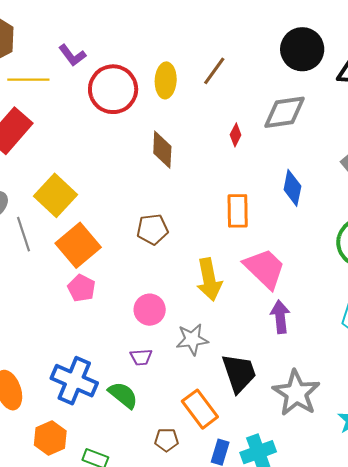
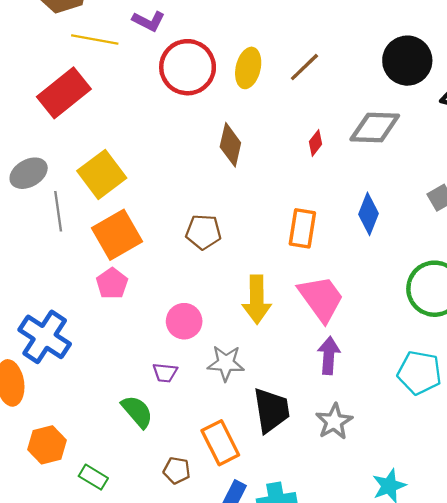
purple L-shape: (72, 55) -> (149, 21), turned -36
blue cross: (74, 381) -> (45, 337), moved
gray star: (296, 393) -> (334, 422), moved, size x0.7

